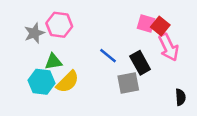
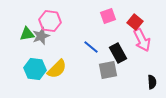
pink square: (146, 24) -> (108, 16), moved, turned -35
gray star: (34, 33) -> (41, 36), moved
green triangle: (53, 62) -> (27, 34), moved

